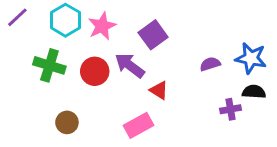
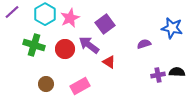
blue star: (251, 58) -> (172, 28), moved
black semicircle: (254, 92) -> (177, 72), moved
pink rectangle: (138, 125) -> (80, 86), moved

